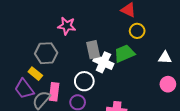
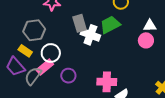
white circle: (84, 81) -> (51, 53), moved
pink circle: (168, 84) -> (146, 40), moved
pink rectangle: (54, 92) -> (45, 67), turned 48

